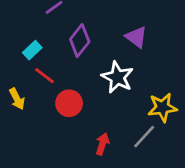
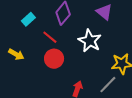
red line: (45, 76) -> (50, 37), moved
yellow arrow: (17, 99) -> (16, 54), turned -35

